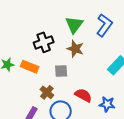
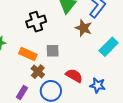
brown star: (75, 49) -> (84, 28), moved
orange rectangle: (30, 67) -> (28, 54), moved

